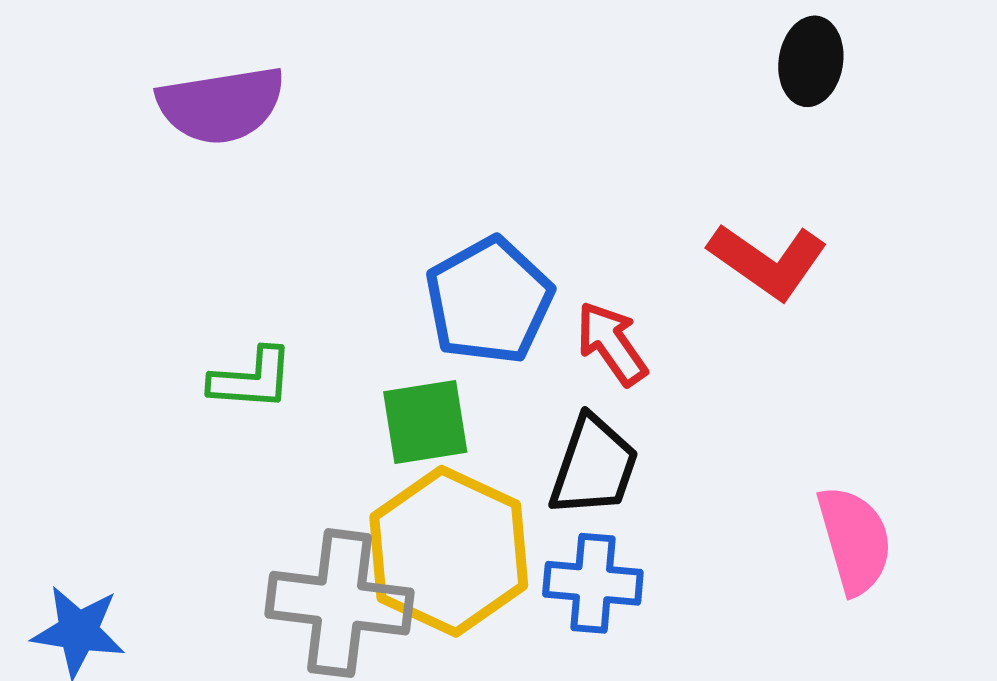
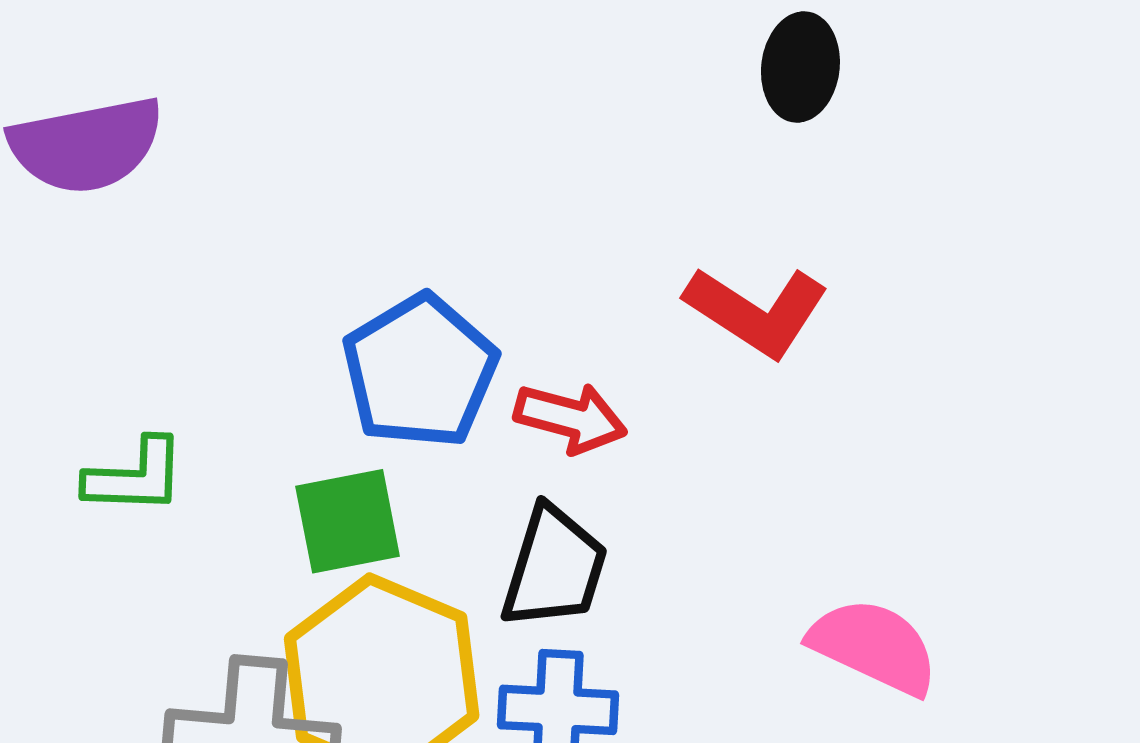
red arrow: (612, 343) -> (571, 418), turned 142
pink semicircle: (855, 540) -> (874, 646), turned -47

